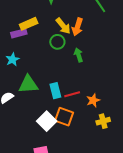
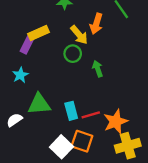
orange arrow: (77, 27) -> (96, 24), moved
purple rectangle: (19, 33) -> (27, 44), turned -49
orange star: (93, 100) -> (116, 122), size x1.5
yellow cross: (103, 121) -> (128, 146), size x1.5

